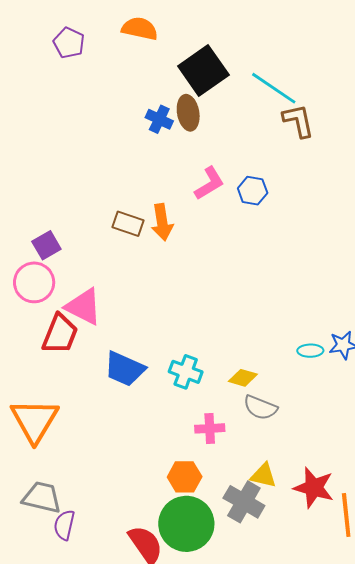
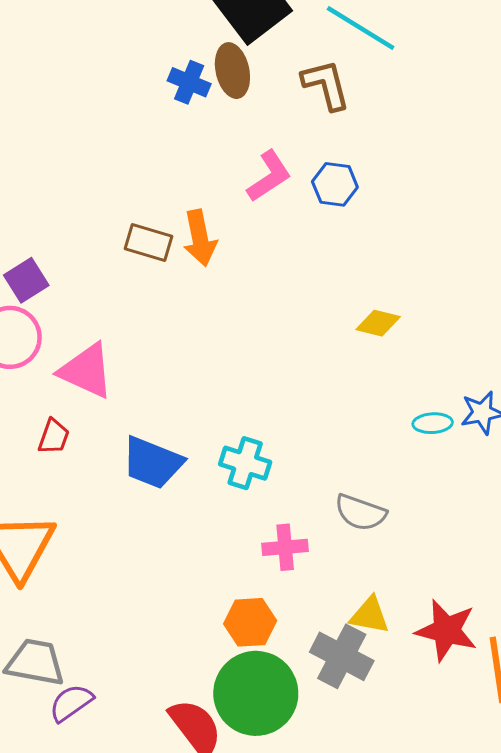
brown L-shape: (298, 121) -> (326, 85), moved
red trapezoid: (60, 334) -> (54, 437), moved, size x0.6
yellow diamond: (243, 378) -> (378, 323), moved
purple semicircle: (64, 525) -> (71, 703), turned 44

